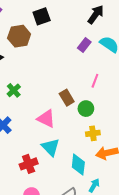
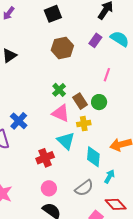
brown hexagon: (19, 36) -> (62, 48), moved
green cross: (14, 90) -> (59, 90), moved
brown rectangle: (67, 98) -> (80, 101), moved
yellow cross: (93, 133) -> (84, 124), moved

